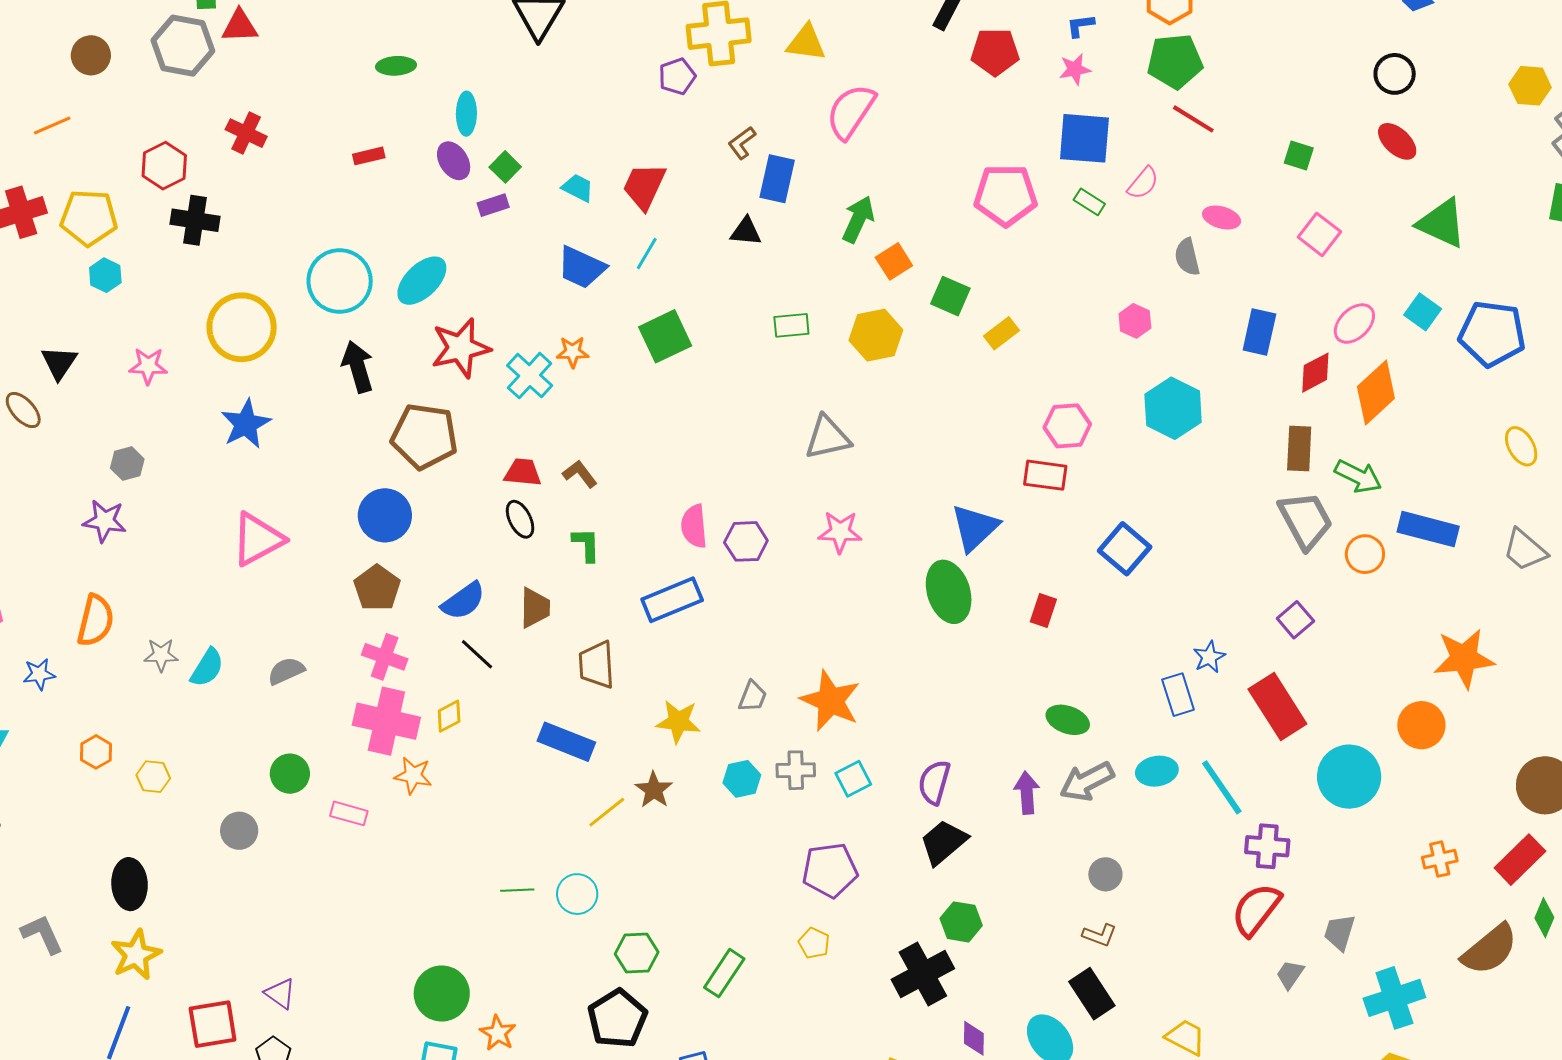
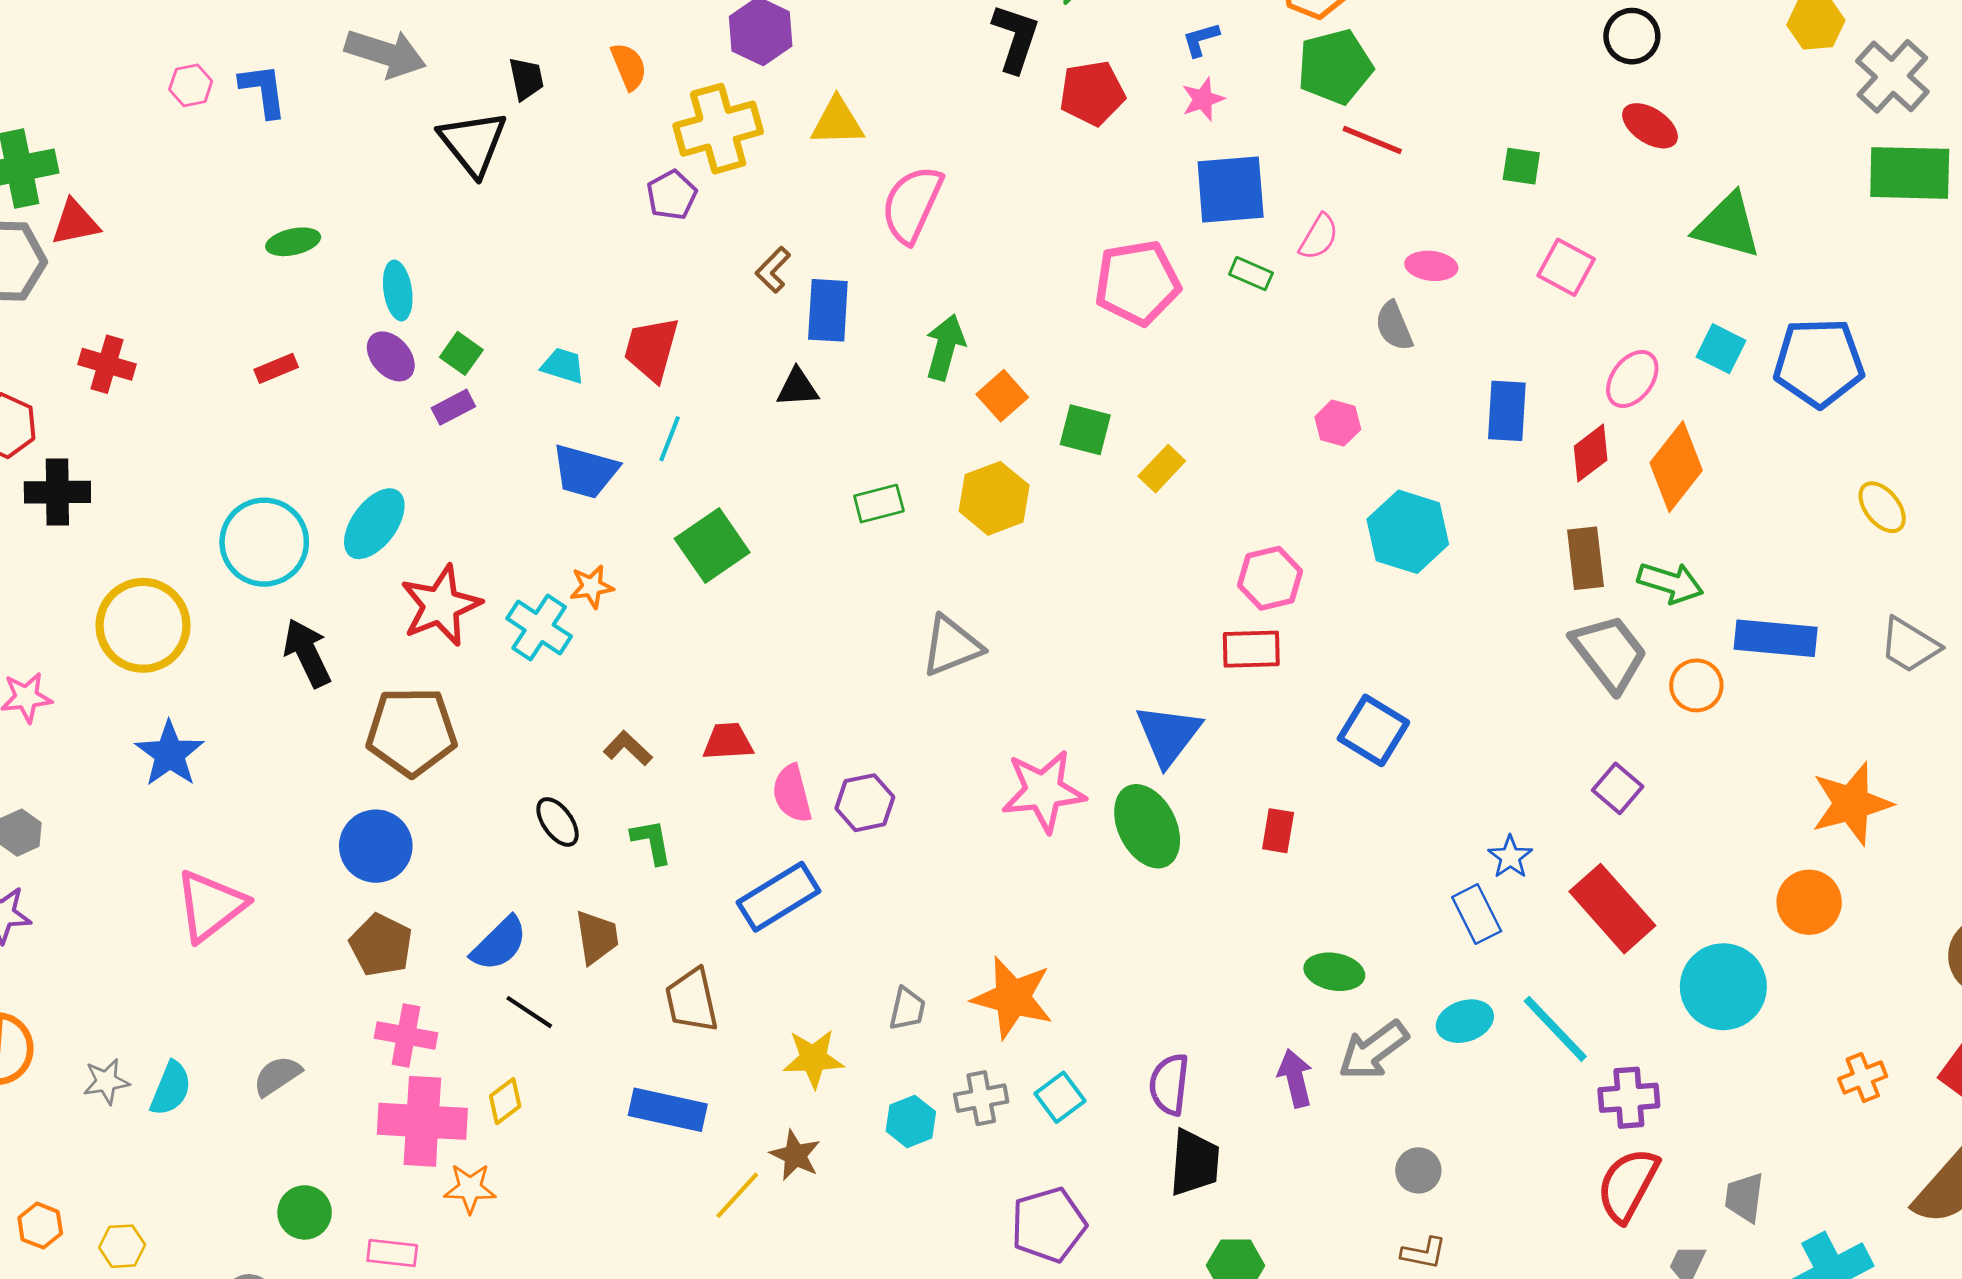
red trapezoid: (523, 472) -> (728, 742), moved
pink star: (840, 532) -> (1044, 791), moved, size x1.4
black trapezoid: (943, 842) -> (1195, 1163), turned 144

